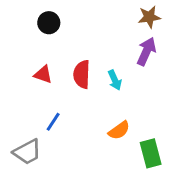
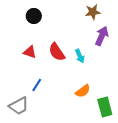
brown star: (149, 17) -> (93, 12), moved
red semicircle: (82, 74) -> (57, 52), turned -36

